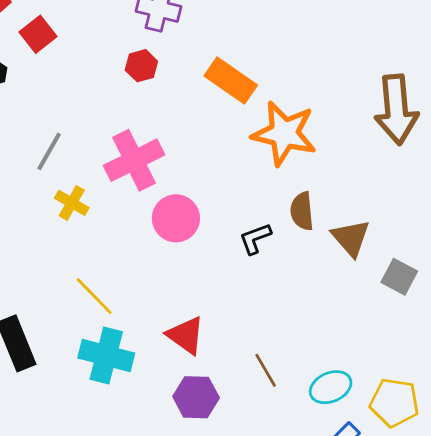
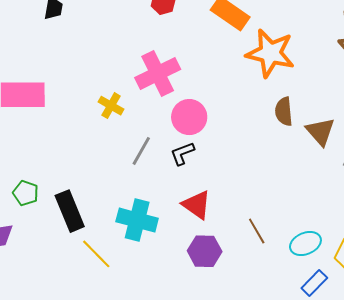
gray line: (49, 151) -> (141, 151), moved
black L-shape: (255, 238) -> (182, 153), moved
yellow line: (94, 296) -> (96, 254), moved

